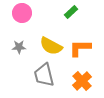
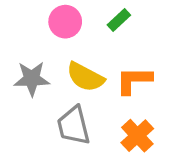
pink circle: (22, 13) -> (65, 22), moved
gray star: (19, 47) -> (32, 79), size x1.5

